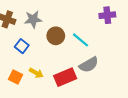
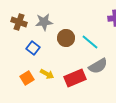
orange square: (16, 77) -> (27, 78), turned 32

